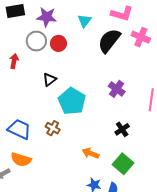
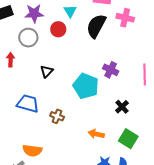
red circle: (58, 43) -> (58, 29), moved
cyan pentagon: (72, 101) -> (86, 86), moved
blue trapezoid: (19, 129) -> (28, 104), moved

